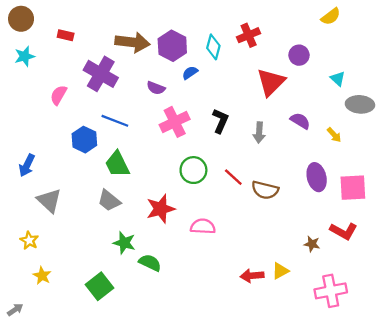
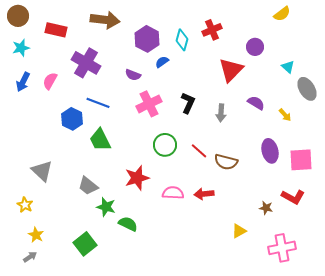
red rectangle: (66, 35) -> (56, 30), size x1.5
brown arrow: (132, 42) -> (105, 20), moved
gray ellipse: (360, 104) -> (307, 89), turned 55
blue arrow: (27, 165) -> (23, 82), moved
gray trapezoid: (109, 201) -> (88, 186), moved
red arrow: (252, 276) -> (204, 194), moved
gray arrow: (15, 310) -> (30, 257), moved

